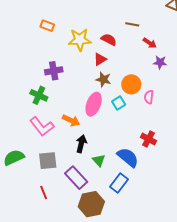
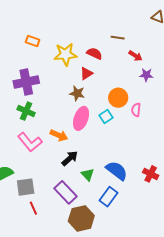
purple cross: (54, 71) -> (26, 82), moved, size x1.4
brown star: (103, 79) -> (77, 93), moved
red cross: (148, 139) -> (151, 174), moved
black arrow: (81, 144) -> (70, 158), turned 36
gray square: (48, 161) -> (26, 187), moved

